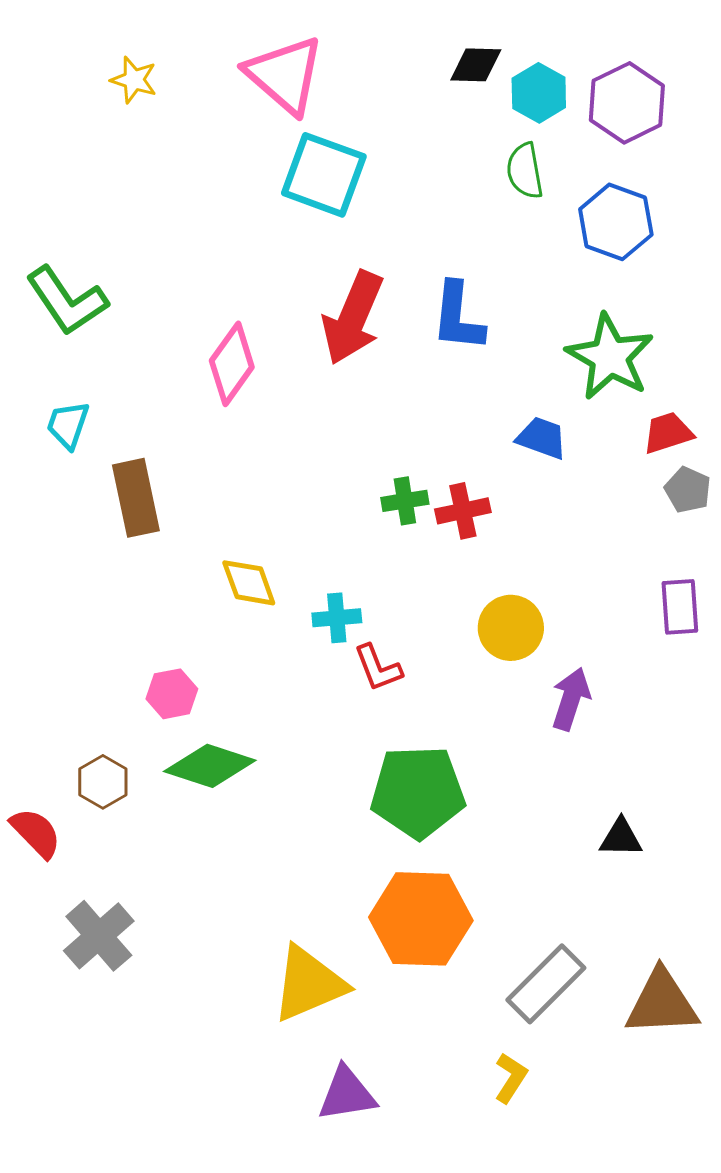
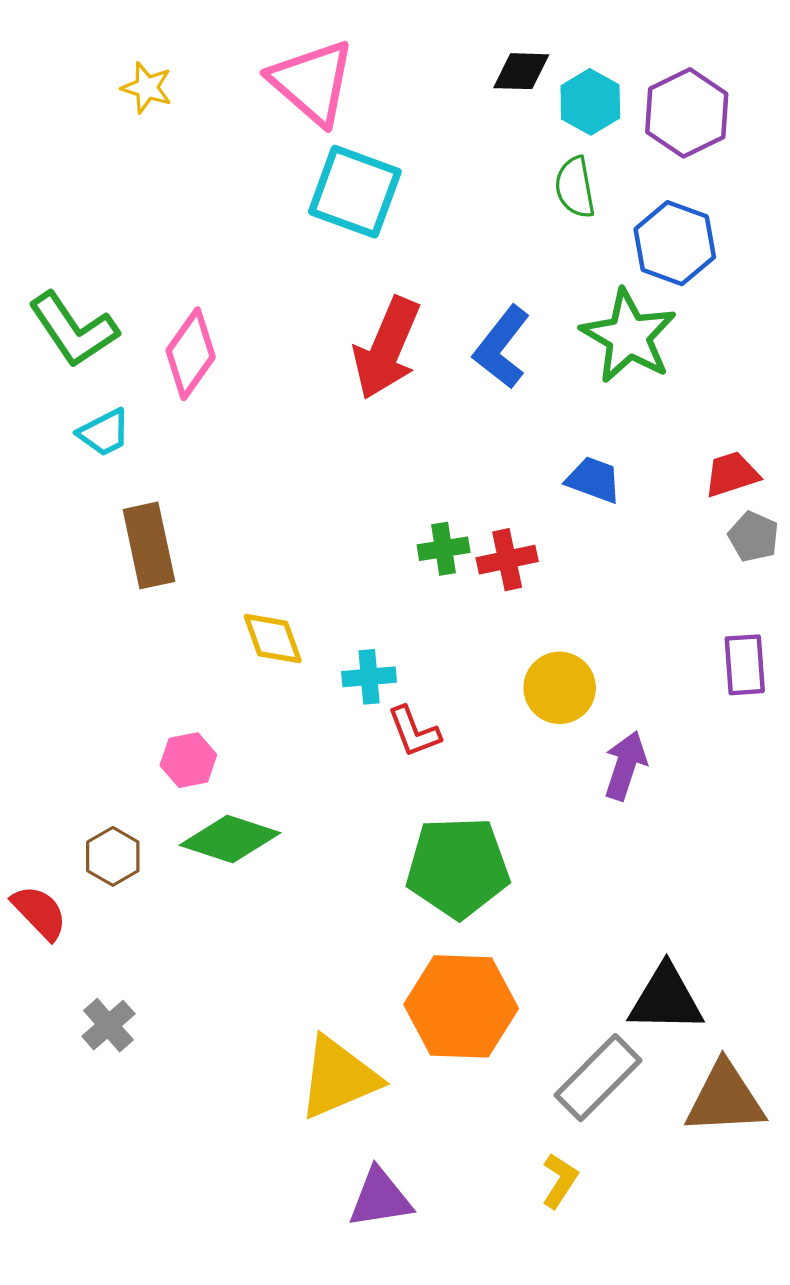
blue L-shape: (458, 317) -> (502, 347), turned 32
green star: (610, 357) -> (629, 336), moved
pink diamond: (232, 364) -> (191, 354), moved
cyan trapezoid: (68, 425) -> (104, 433), moved, turned -136
black triangle: (621, 838) -> (666, 999), moved, size x1.6
gray cross: (99, 936) -> (108, 1025), size x0.7

